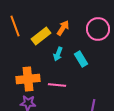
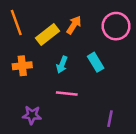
cyan arrow: (58, 54) -> (62, 65), moved
orange cross: (28, 79) -> (22, 66), moved, size x0.7

